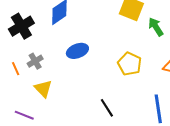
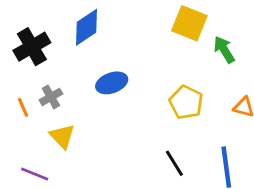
black line: (107, 108) -> (174, 163), moved

